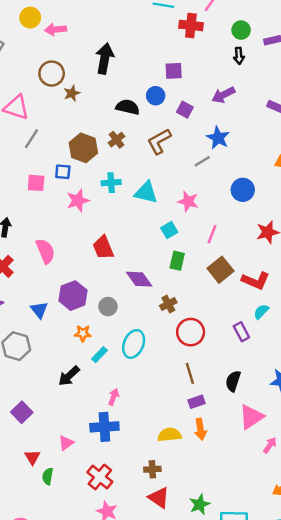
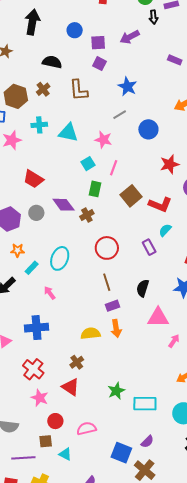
black arrow: (239, 56) -> (154, 17), moved
purple square: (174, 71) -> (98, 43), moved
purple arrow: (223, 95) -> (130, 37), moved
blue circle: (156, 96) -> (75, 30), moved
brown L-shape: (159, 141) -> (78, 90), turned -65
gray line: (202, 161) -> (120, 115), moved
pink line: (212, 234) -> (114, 168), moved
red trapezoid: (103, 248) -> (33, 179), turned -35
brown cross: (168, 304) -> (87, 215), moved
gray circle: (108, 307) -> (36, 213), moved
pink arrow: (114, 397) -> (50, 293), moved, turned -56
pink triangle: (251, 417) -> (158, 318), turned 35
brown cross: (152, 469) -> (77, 362), turned -32
red triangle: (159, 498) -> (71, 387), moved

